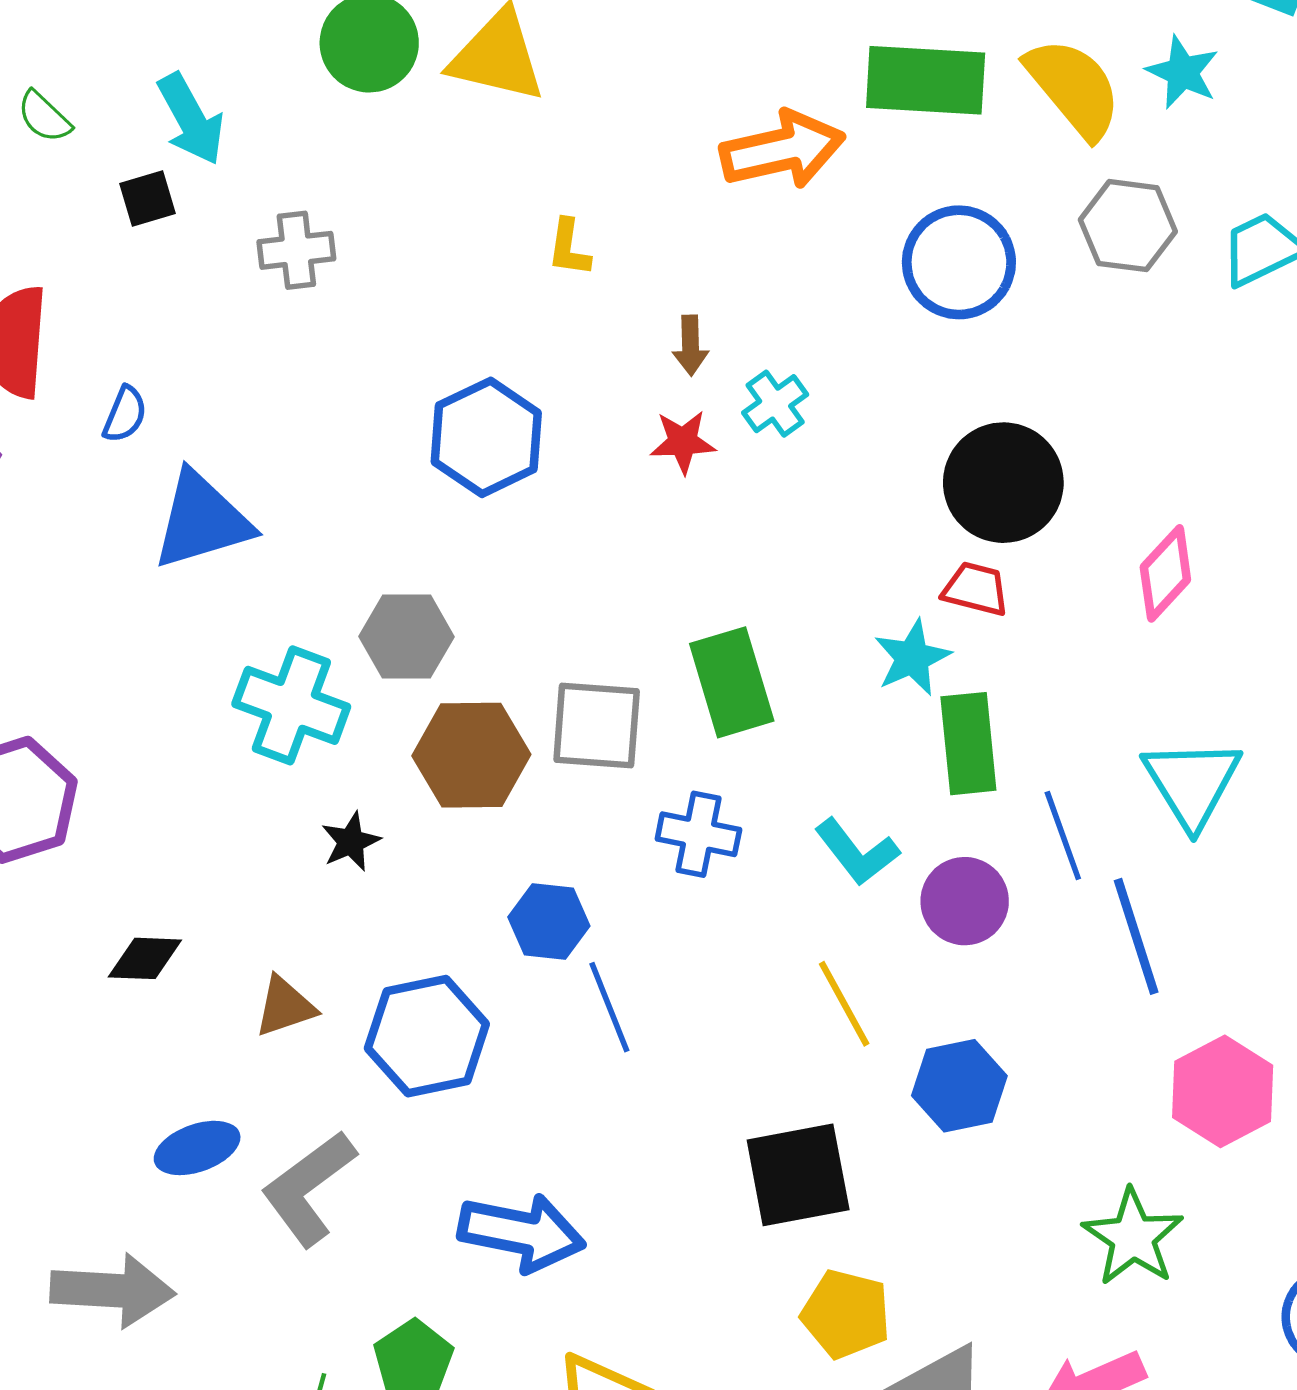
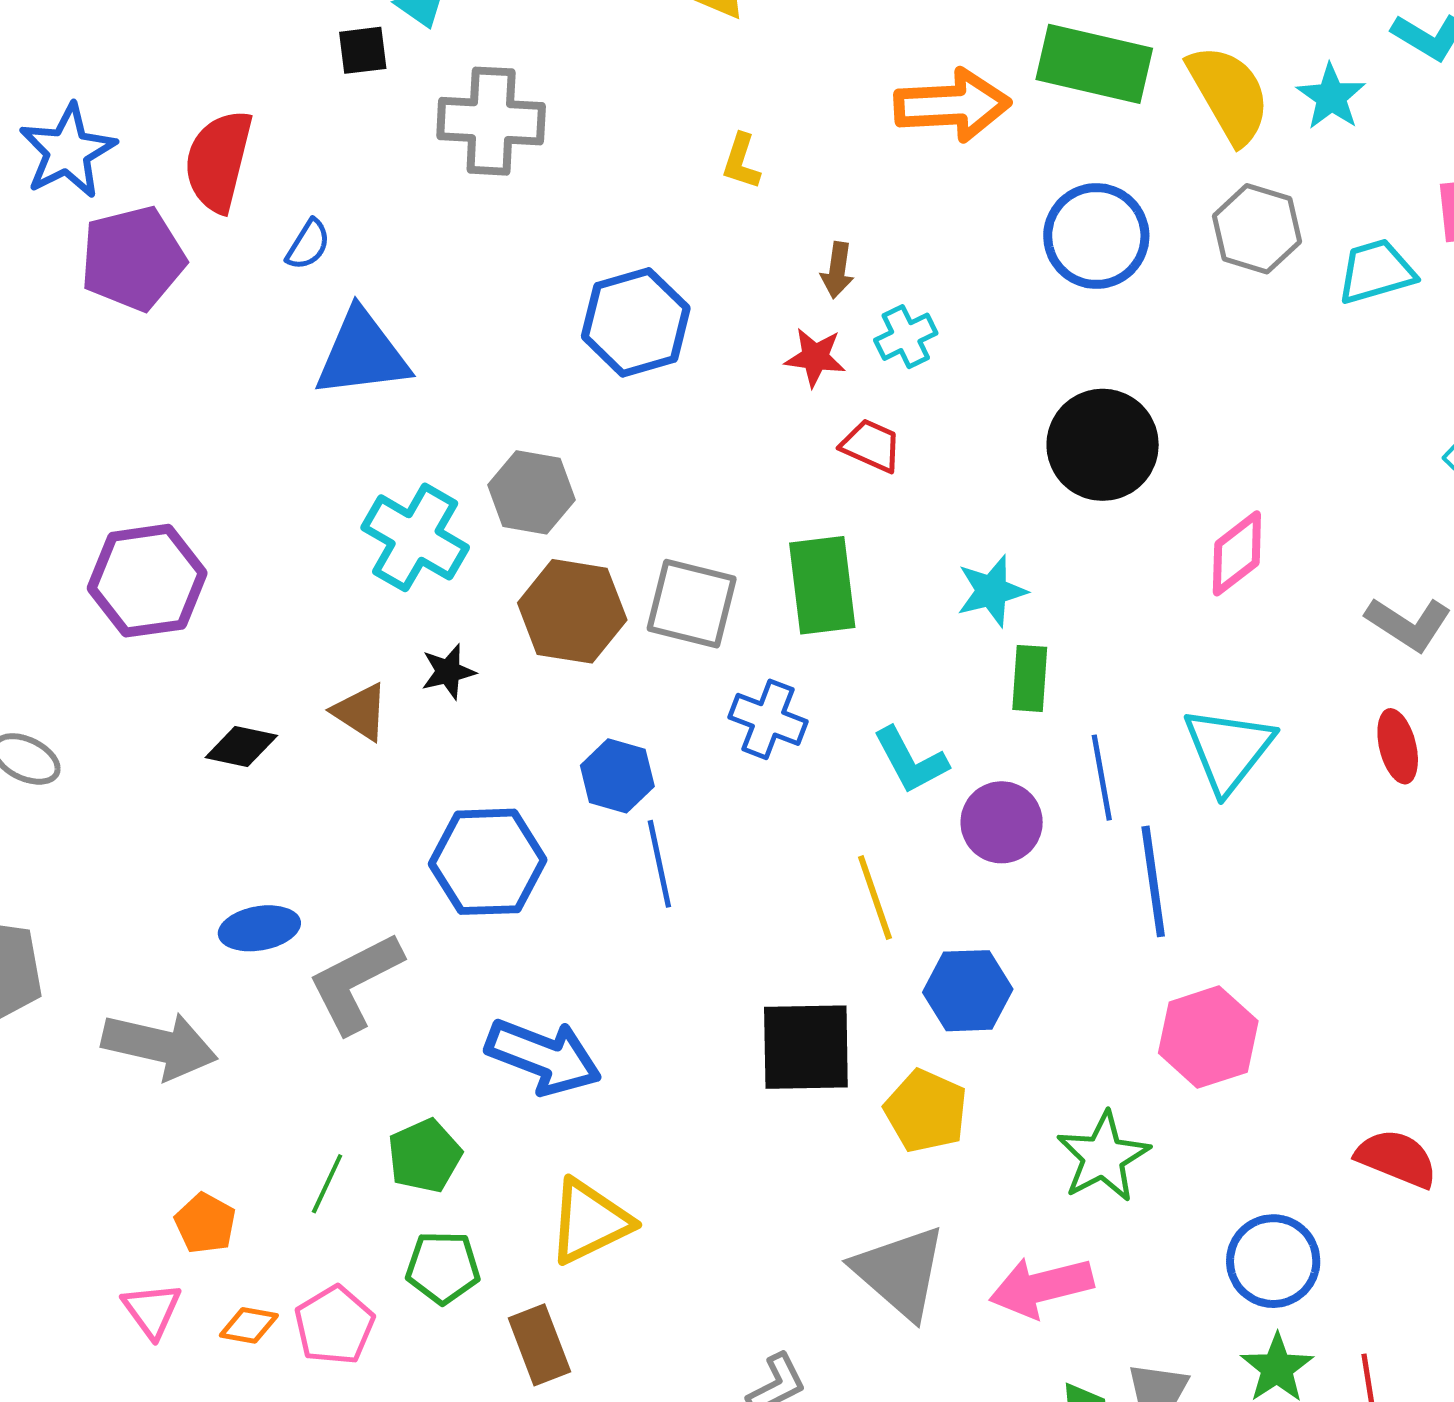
gray cross: (296, 250) -> (491, 121), size x1.5
red trapezoid: (976, 589) -> (871, 446), moved
green rectangle: (968, 744) -> (1030, 678), size x0.7
brown triangle: (285, 1007) -> (361, 712), moved, turned 42
yellow pentagon: (846, 1314) -> (926, 1111), moved

